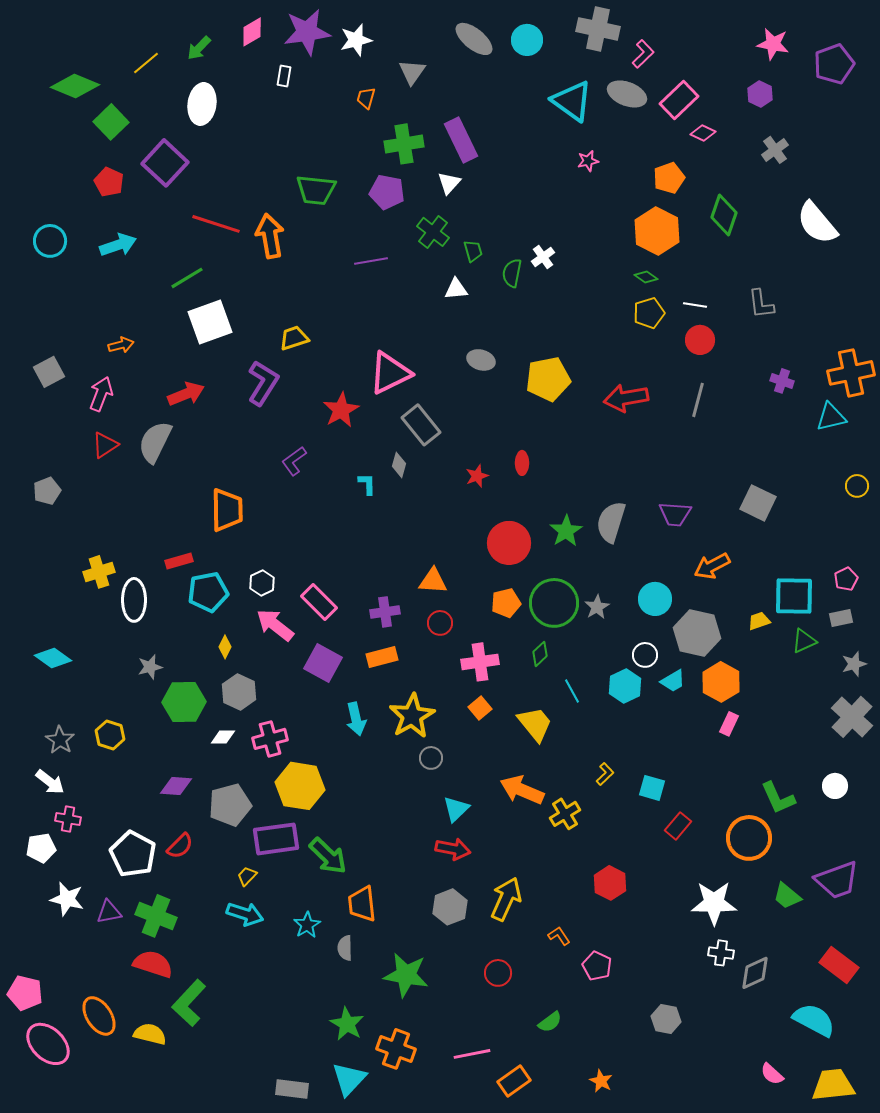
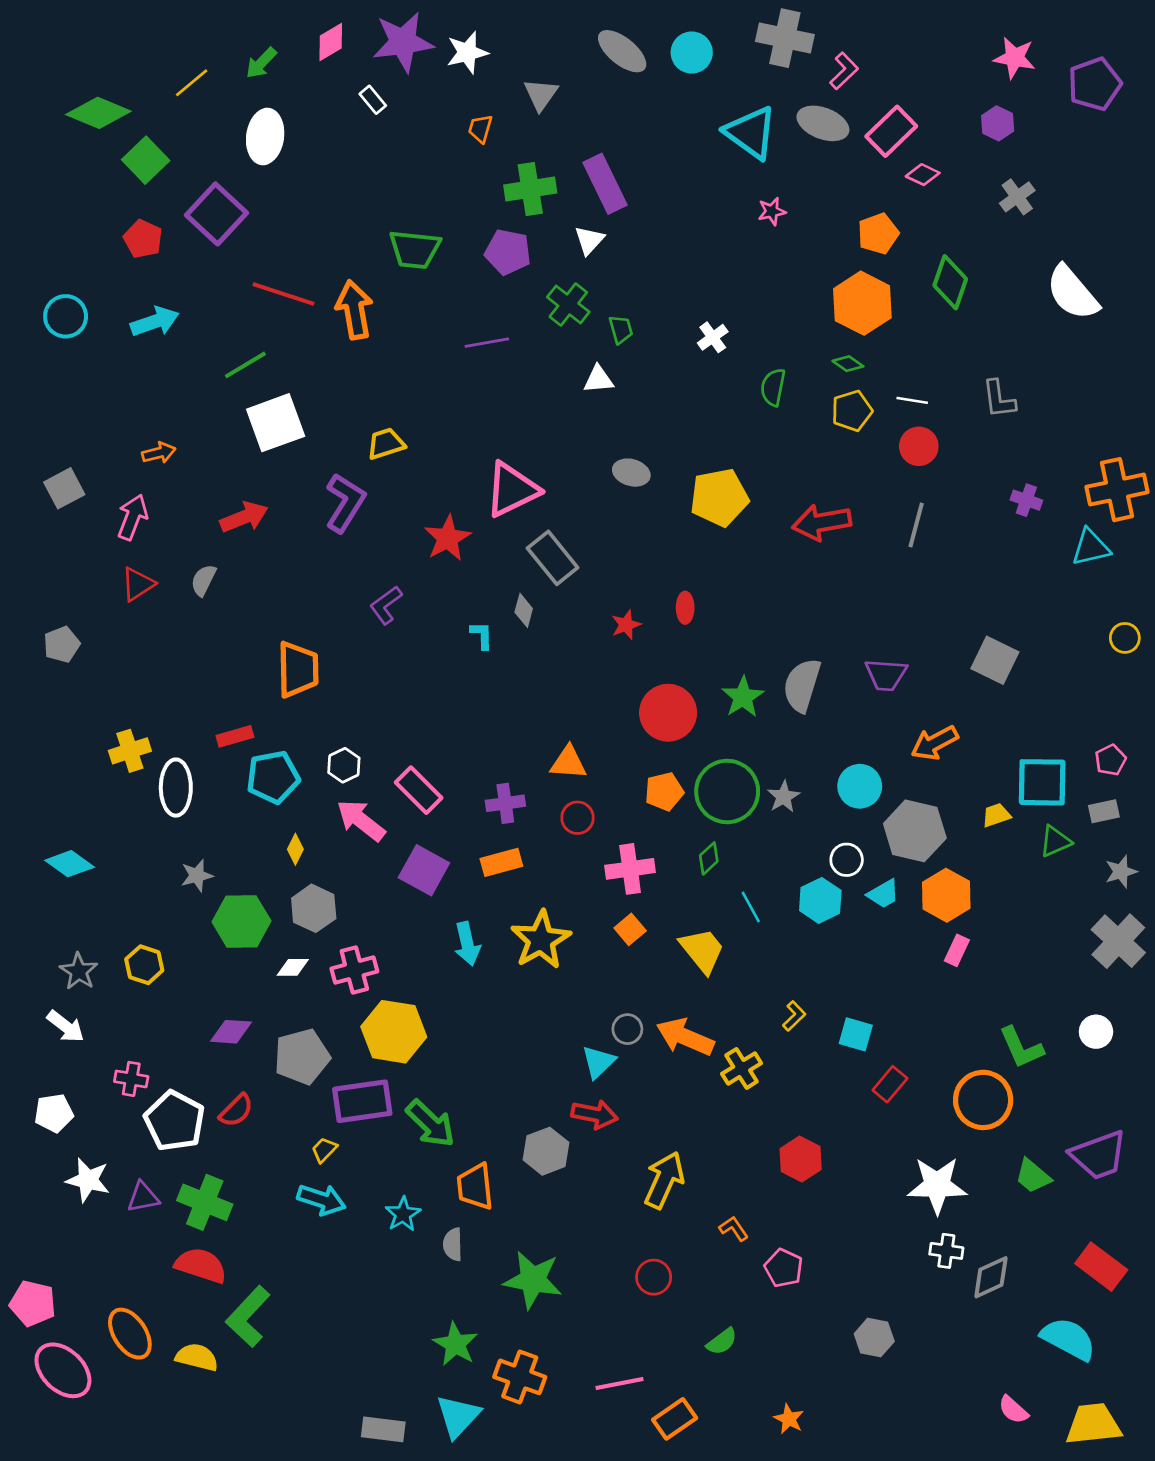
white rectangle: (284, 76) -> (373, 100), turned -50
green semicircle: (512, 273) -> (773, 387), moved
gray semicircle: (155, 442) -> (203, 580), size x0.6
gray circle: (431, 758) -> (627, 1029), moved
pink cross: (68, 819) -> (131, 1079), moved
gray hexagon: (450, 907) -> (546, 1151), moved

